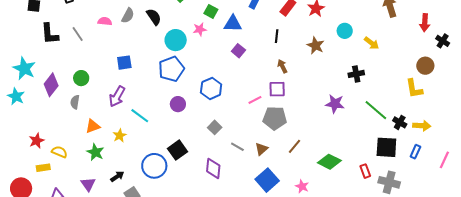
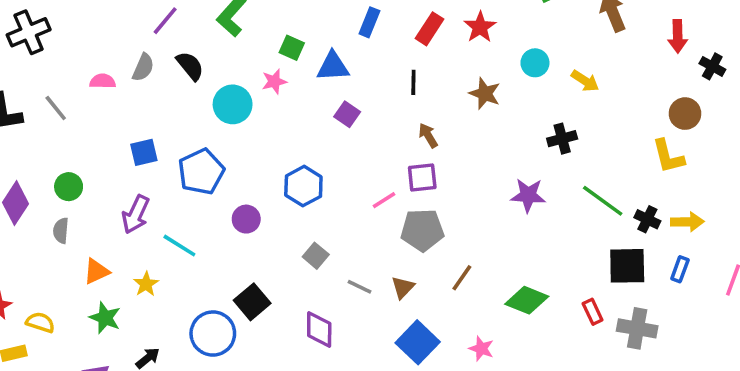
blue pentagon: (171, 69) -> (201, 172), moved

